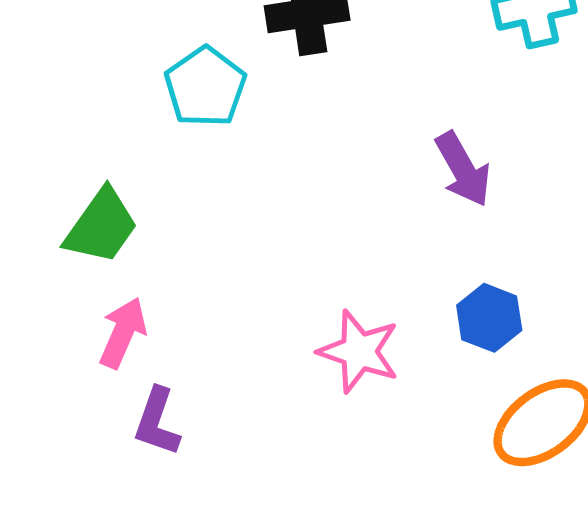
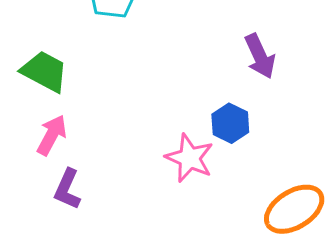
green trapezoid: (101, 226) -> (44, 71), turned -102
blue hexagon: (489, 318) -> (230, 123), moved

